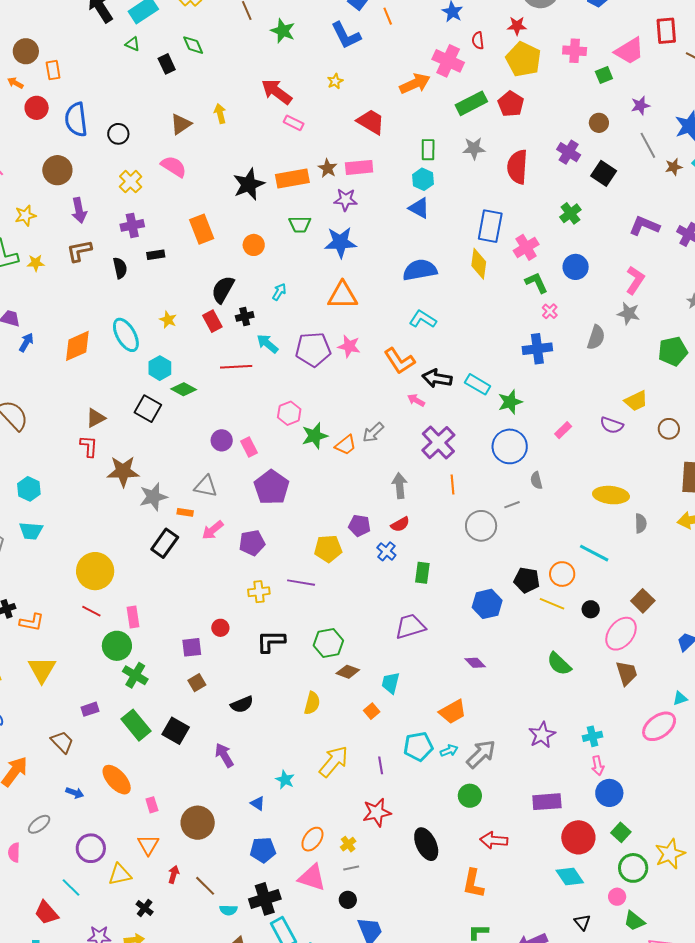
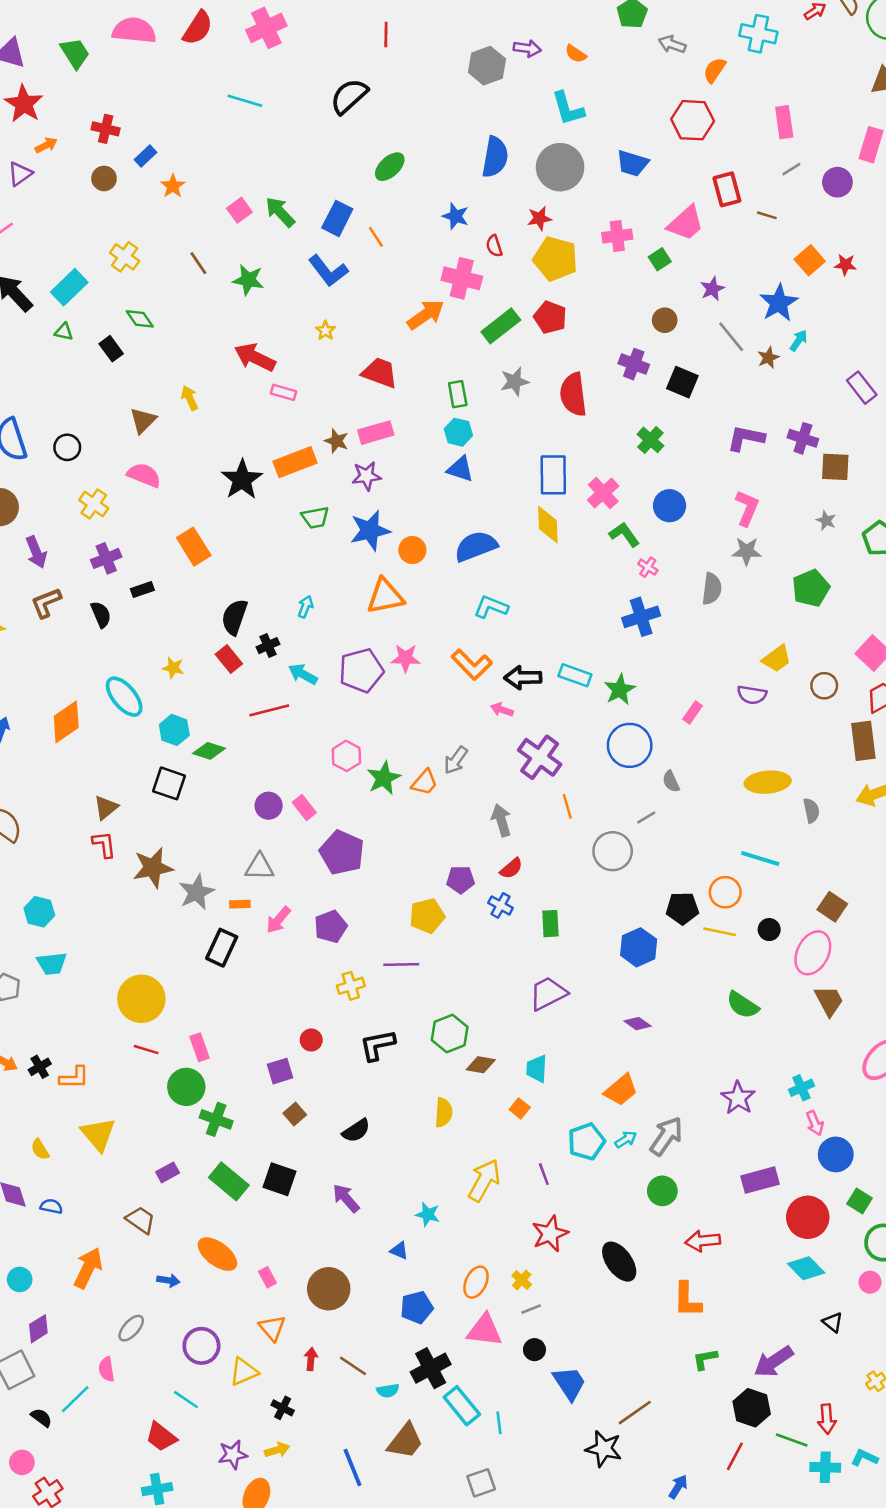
orange circle: (254, 245) -> (412, 550), moved

